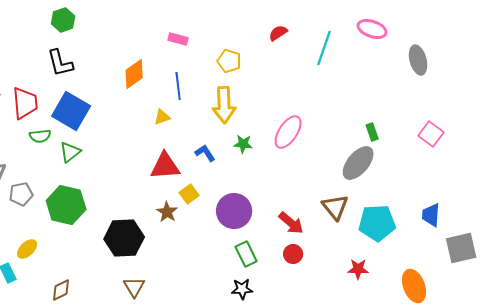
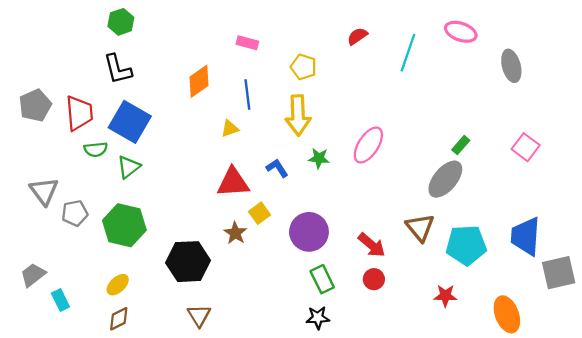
green rectangle: (372, 132) -> (461, 145), turned 60
blue trapezoid: (431, 215) -> (526, 236), size x1.5
yellow ellipse: (27, 249) -> (118, 285), moved

